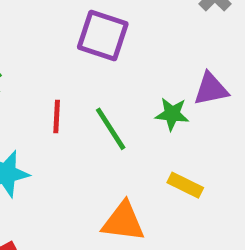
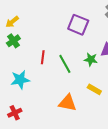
purple square: (103, 35) -> (78, 25), moved

